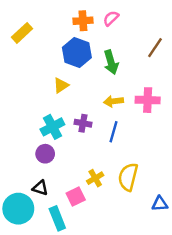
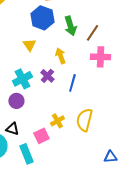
brown line: (155, 48) -> (92, 33), moved
yellow triangle: (61, 85) -> (29, 45), turned -32
yellow arrow: (113, 101) -> (60, 56), moved, turned 77
purple cross: (83, 123) -> (47, 76), turned 32
blue triangle: (160, 204) -> (110, 157), moved

